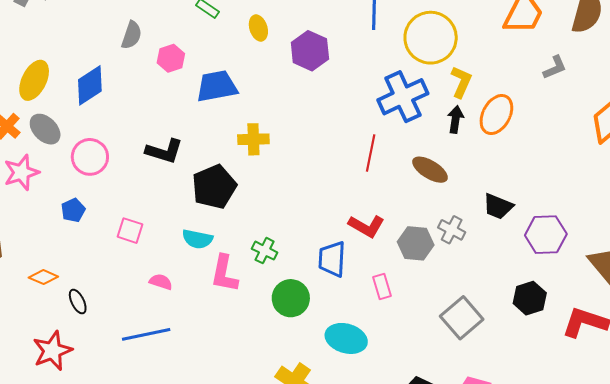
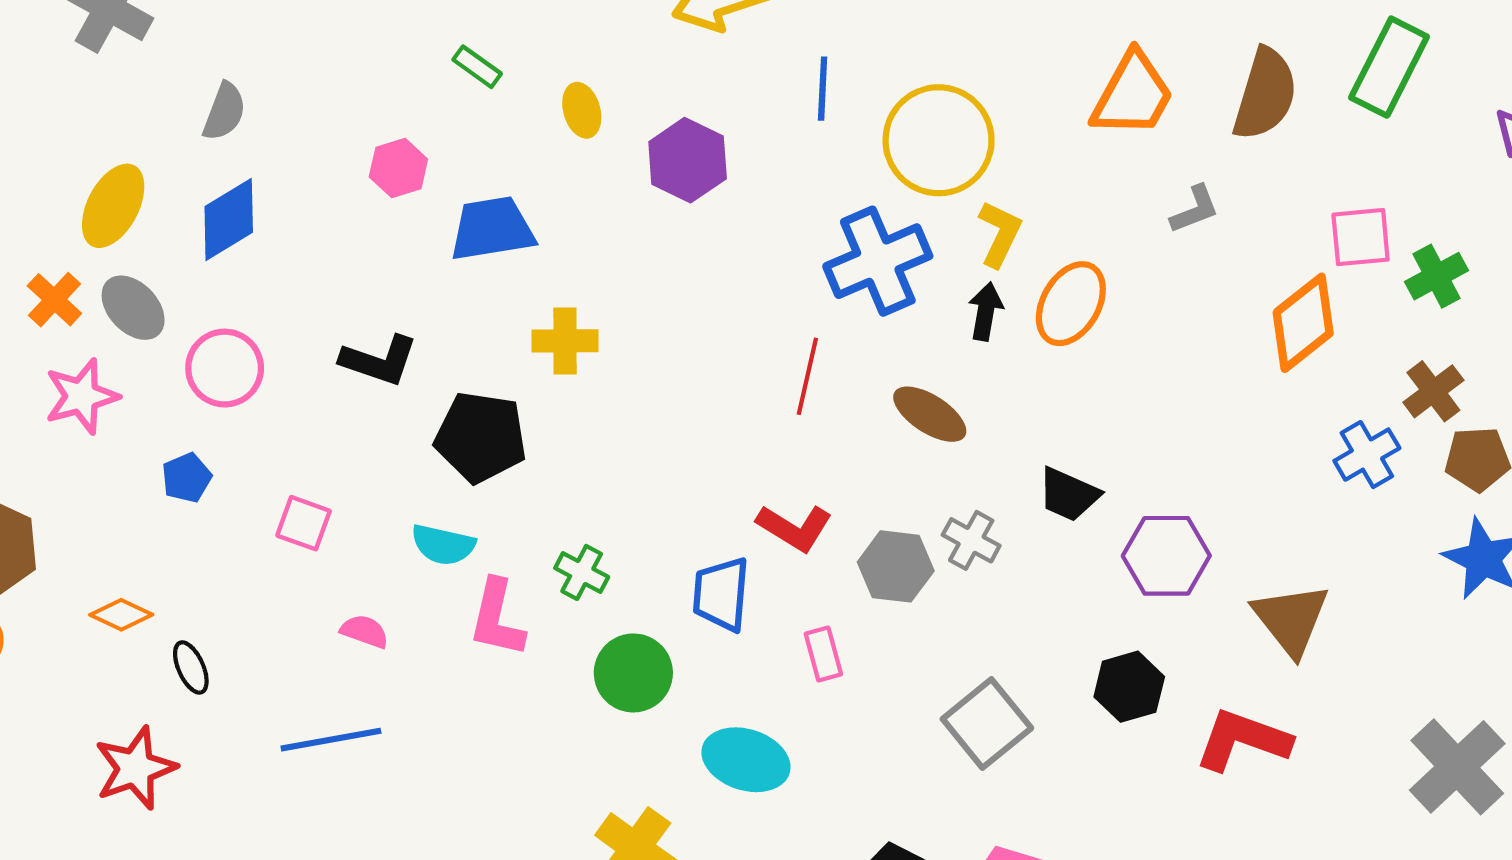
gray semicircle: (131, 35) -> (224, 112), moved
black pentagon: (214, 187) -> (481, 437), turned 30

